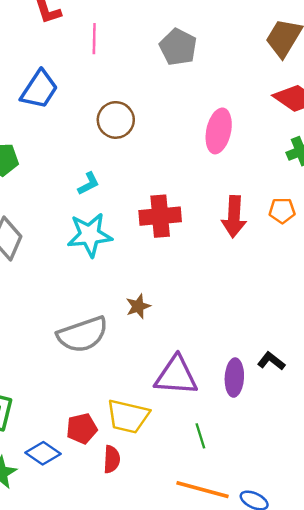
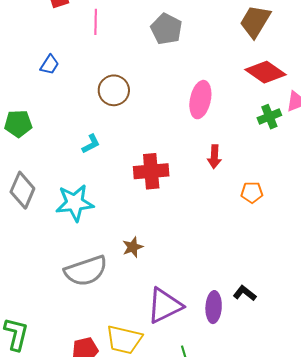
blue trapezoid: (39, 89) -> (49, 65), size x0.6
orange pentagon: (282, 211) -> (252, 192), moved
red arrow: (234, 217) -> (214, 157), moved, size x0.7
cyan star: (90, 235) -> (75, 203), moved
purple triangle: (176, 376) -> (165, 306), turned -30

